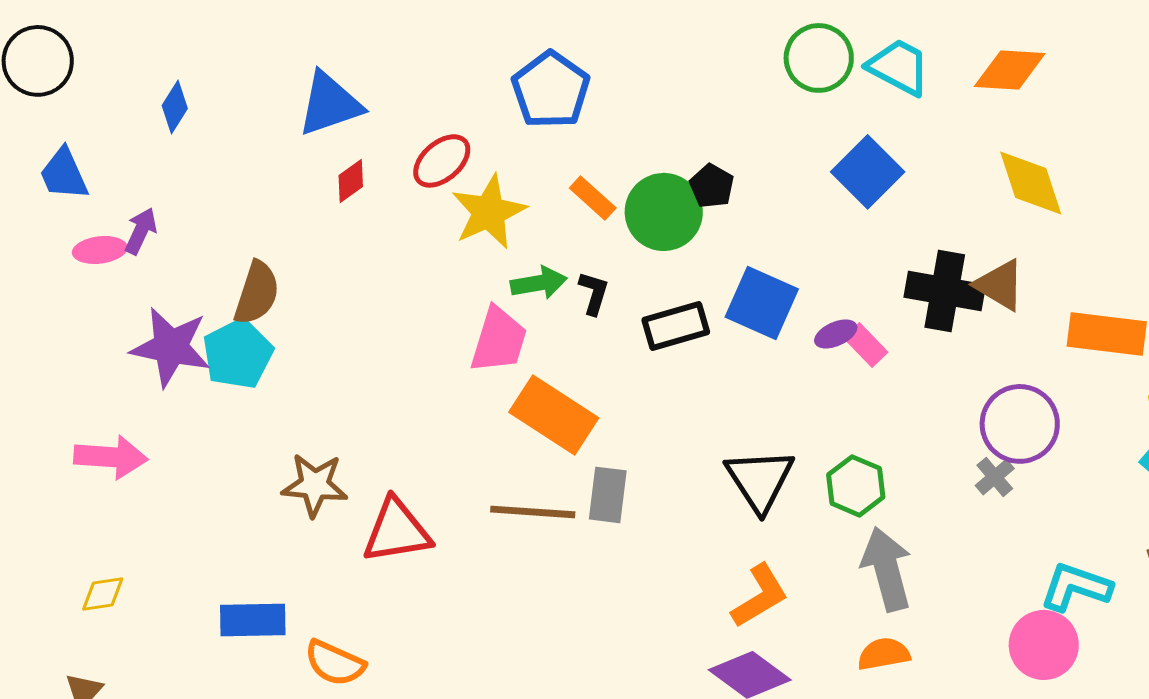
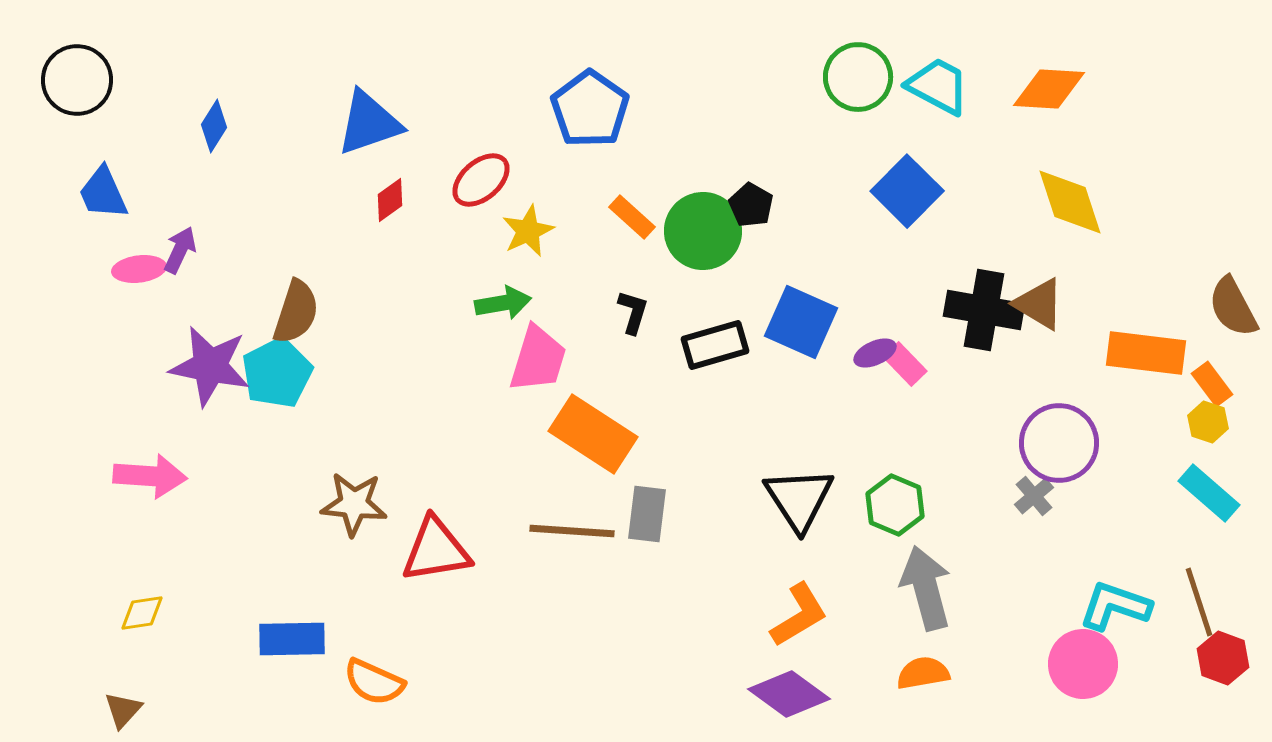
yellow star: (489, 212) -> (528, 231), size x0.7
green arrow: (539, 283) -> (503, 303), moved

